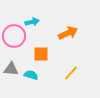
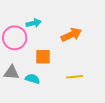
yellow line: (71, 73) -> (75, 77), turned 42

